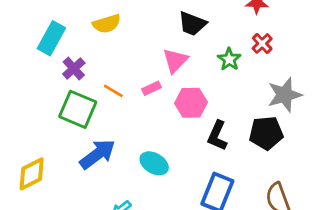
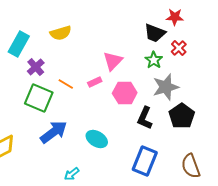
black trapezoid: (192, 24) -> (155, 33), moved
gray star: (285, 95) -> (166, 87), moved
black pentagon: (266, 133) -> (182, 116), turned -30

